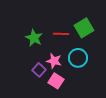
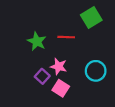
green square: (84, 28) -> (91, 17), moved
cyan circle: (78, 58) -> (96, 71), moved

